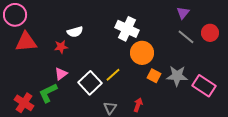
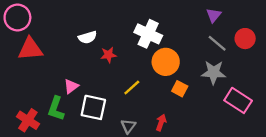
red star: (61, 47) -> (108, 55), moved
gray star: (177, 76) -> (214, 72), moved
white square: (90, 83) -> (93, 107), moved, turned -35
green L-shape: (48, 93) -> (56, 109), turned -45

